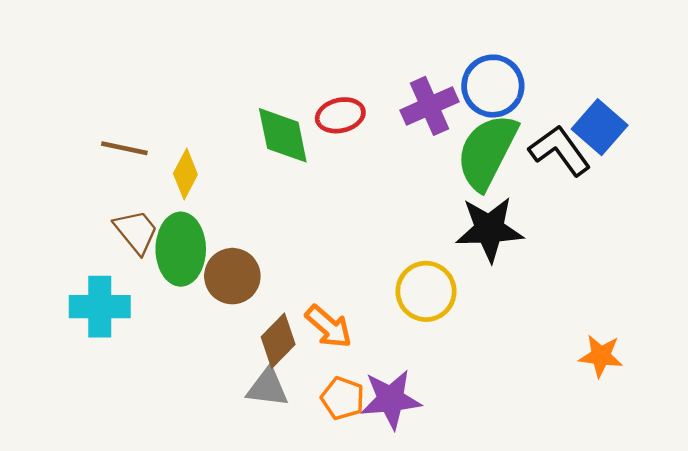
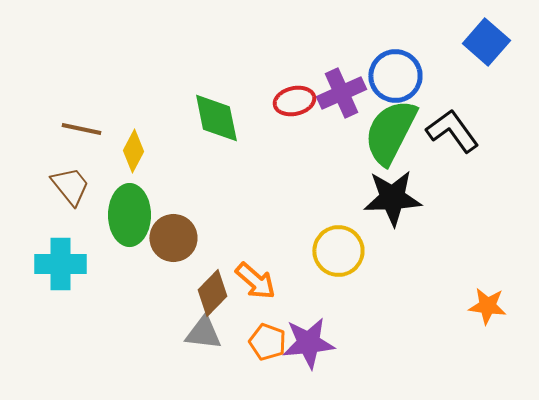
red ellipse: (340, 115) -> (294, 101), moved
blue square: (600, 127) -> (486, 42), moved
brown trapezoid: (136, 232) -> (70, 186), moved

